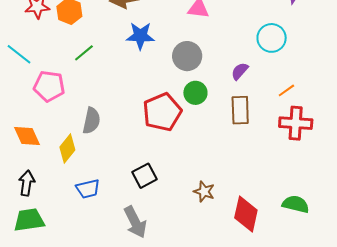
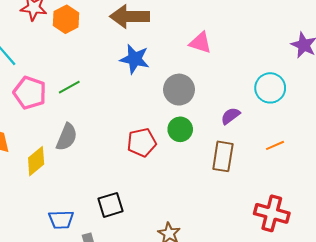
green line: (84, 53) -> (69, 87), moved
red pentagon: (162, 112) -> (142, 142), size x0.7
red cross: (296, 123) -> (272, 213), moved
blue trapezoid: (88, 189) -> (61, 220), moved

